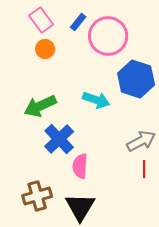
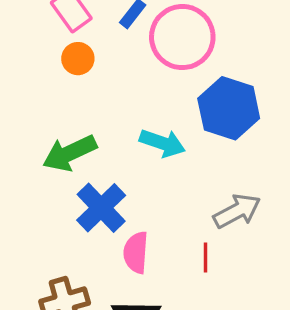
red line: (144, 169) -> (206, 257), moved

